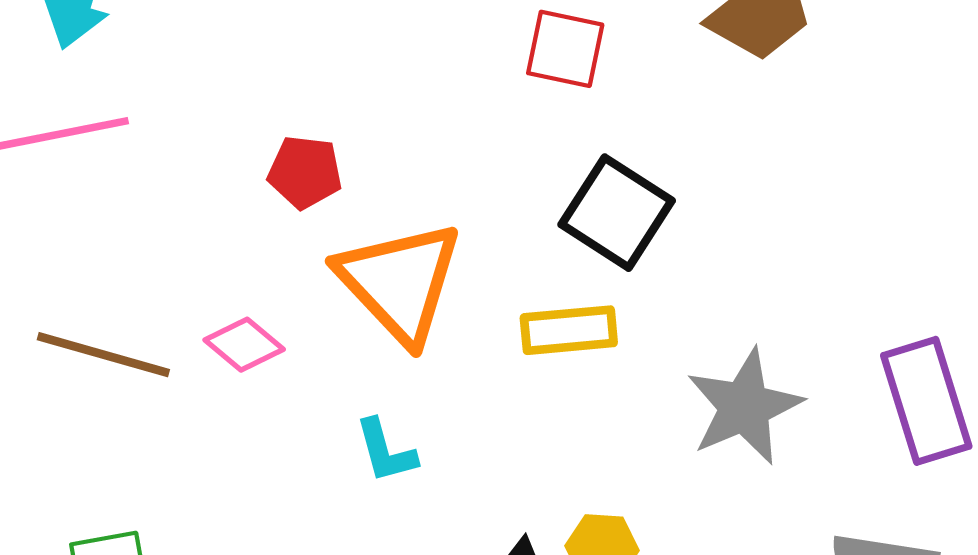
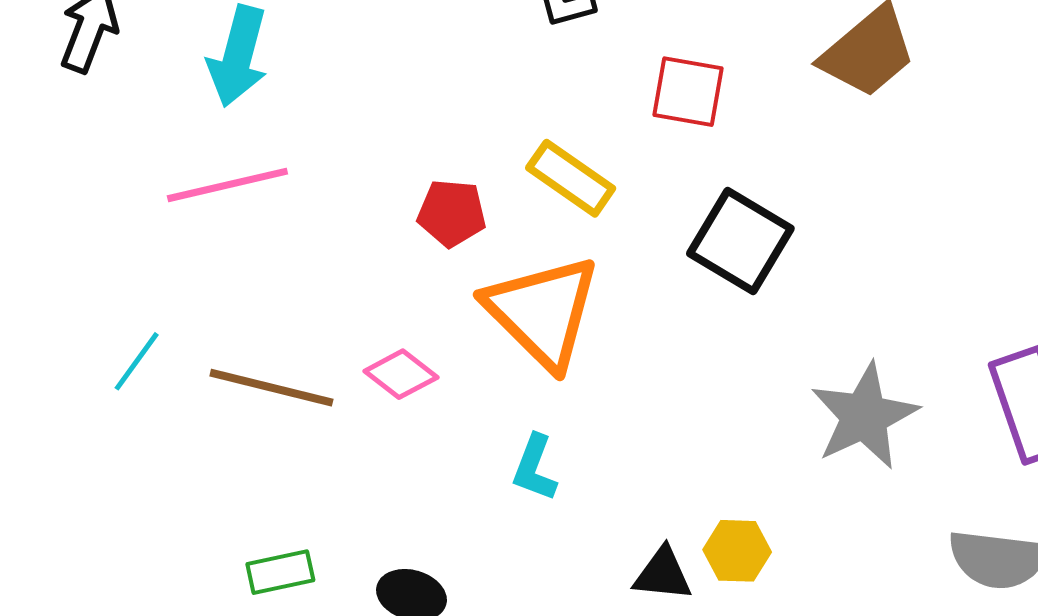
yellow rectangle: (569, 330) -> (571, 178), moved, turned 42
cyan L-shape: (386, 451) -> (535, 468), turned 38

